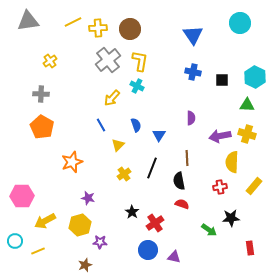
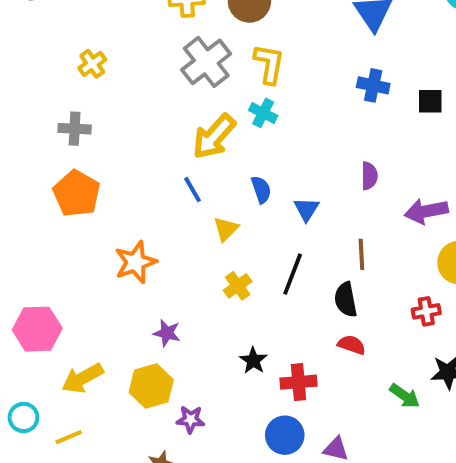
yellow arrow: (112, 98) -> (214, 137), size x1.4
red cross: (155, 223) -> (299, 382), turned 30

